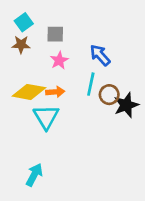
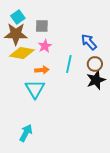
brown star: (21, 45) -> (16, 34), size x1.6
blue arrow: (100, 55) -> (89, 42), moved
yellow diamond: (29, 92) -> (22, 53), moved
brown circle: (109, 95) -> (95, 64), moved

